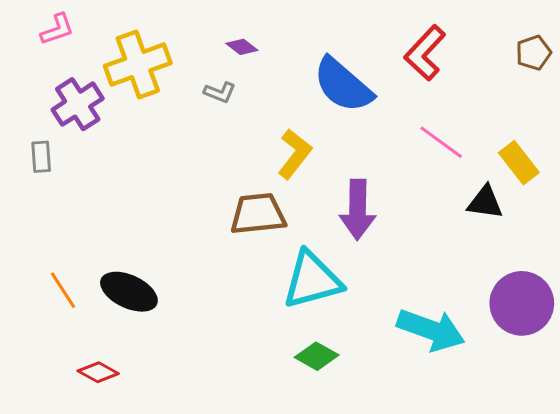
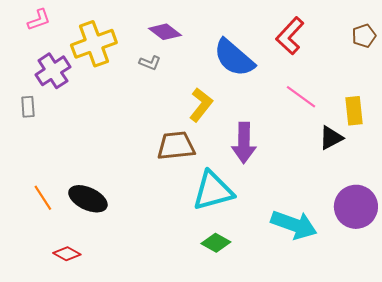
purple diamond: (242, 47) -> (165, 32), size x1.5
yellow rectangle: (519, 163) -> (354, 111), turned 32
black triangle: (485, 202) -> (331, 138), turned -36

